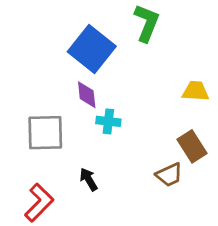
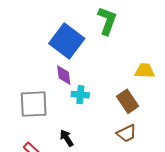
brown rectangle: (192, 146) -> (128, 101), moved

